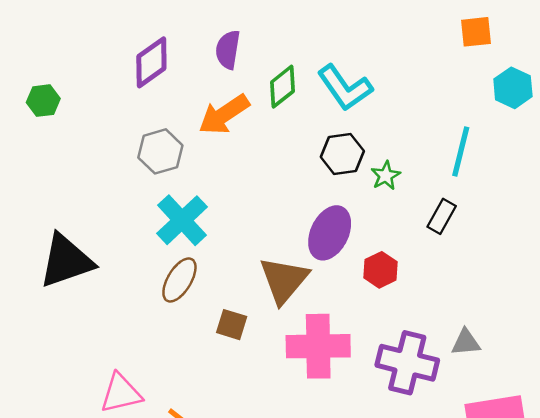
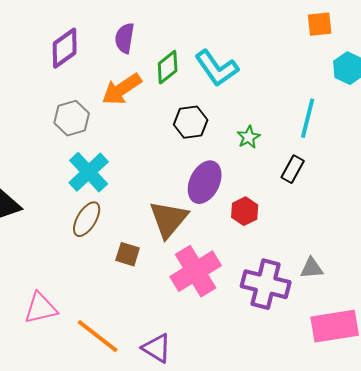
black hexagon: (342, 154) -> (191, 122), moved
pink cross: (318, 346) -> (196, 271), turned -30

